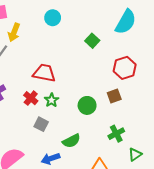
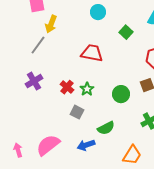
cyan circle: (53, 18) -> (98, 12), moved
red trapezoid: (44, 73) -> (92, 53), moved

